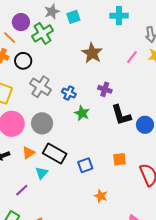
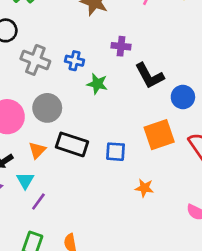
blue circle: (145, 125) -> (183, 97), moved
orange square: (120, 159) -> (159, 135), size x1.6
blue square: (85, 165) -> (116, 152), turned 35
cyan triangle: (42, 173) -> (25, 181), moved

